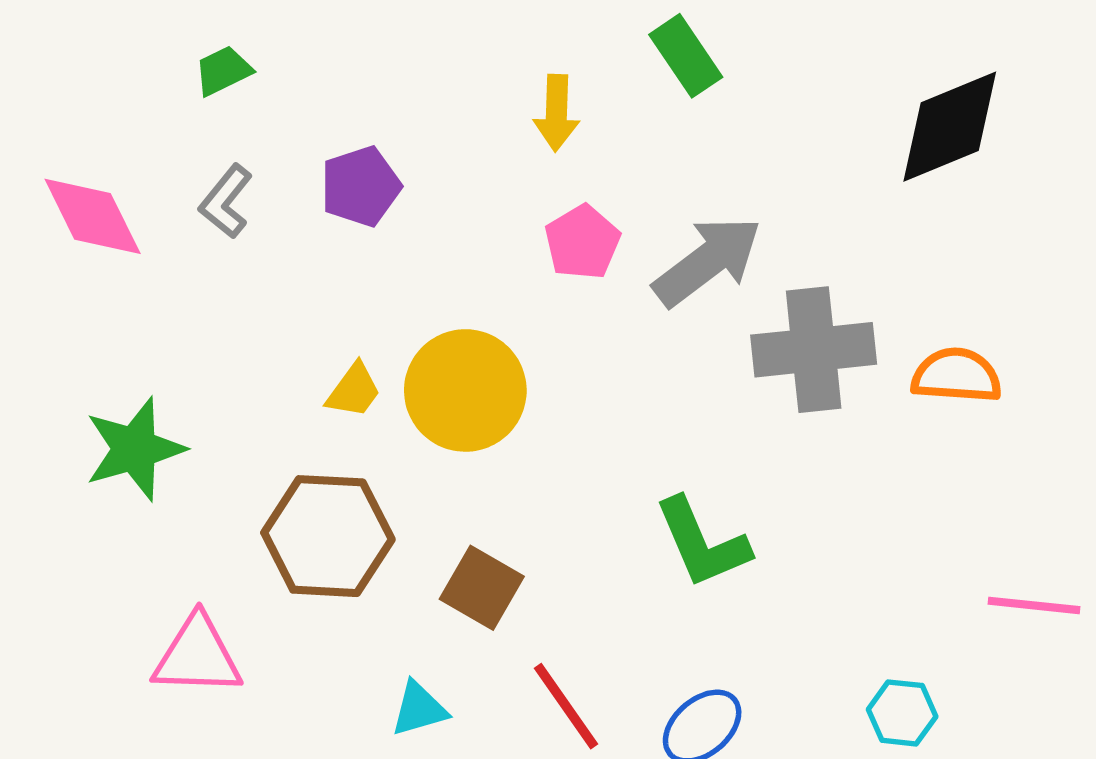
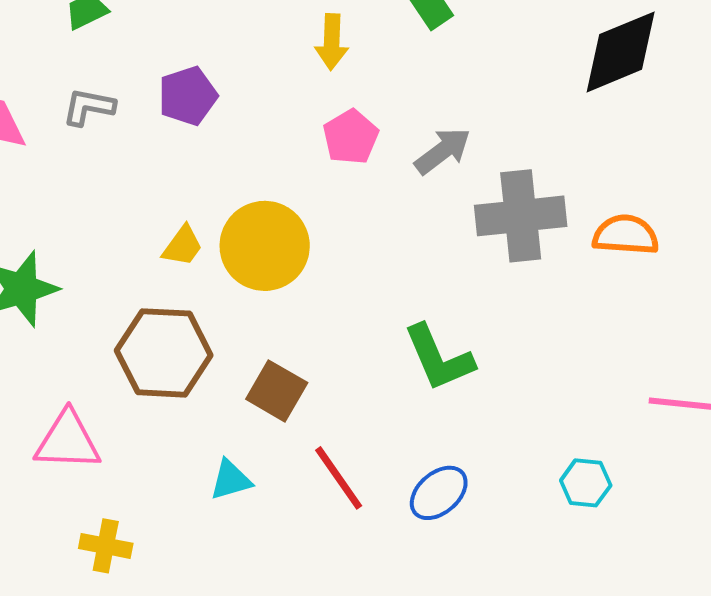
gray L-shape: (226, 201) -> (89, 107), turned 62
gray arrow: (708, 261) -> (443, 151), size x0.7

